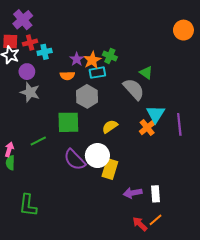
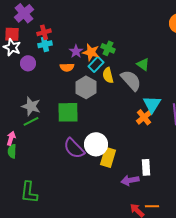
red cross: (30, 43) -> (44, 32), moved
orange star: (92, 60) -> (91, 52), turned -30
cyan rectangle: (97, 73) -> (96, 64), turned -35
gray star: (30, 92) -> (31, 106), moved
yellow semicircle: (110, 127) -> (108, 75), moved, turned -70
green line: (38, 141) -> (31, 121), moved
white rectangle: (155, 194) -> (146, 167), moved
orange line: (155, 220) -> (152, 206), turned 40

